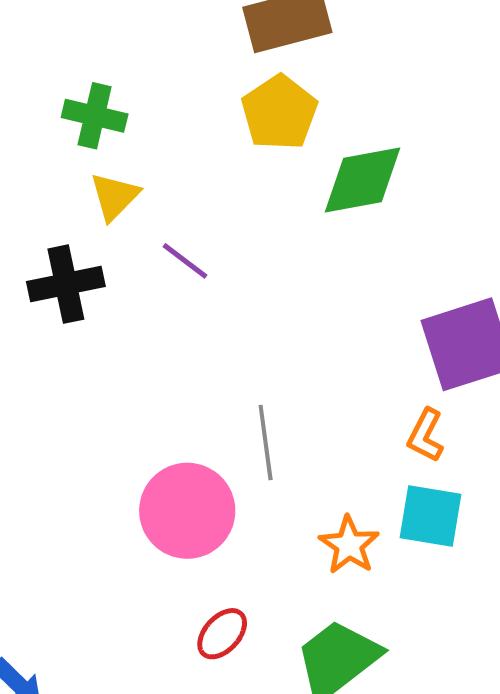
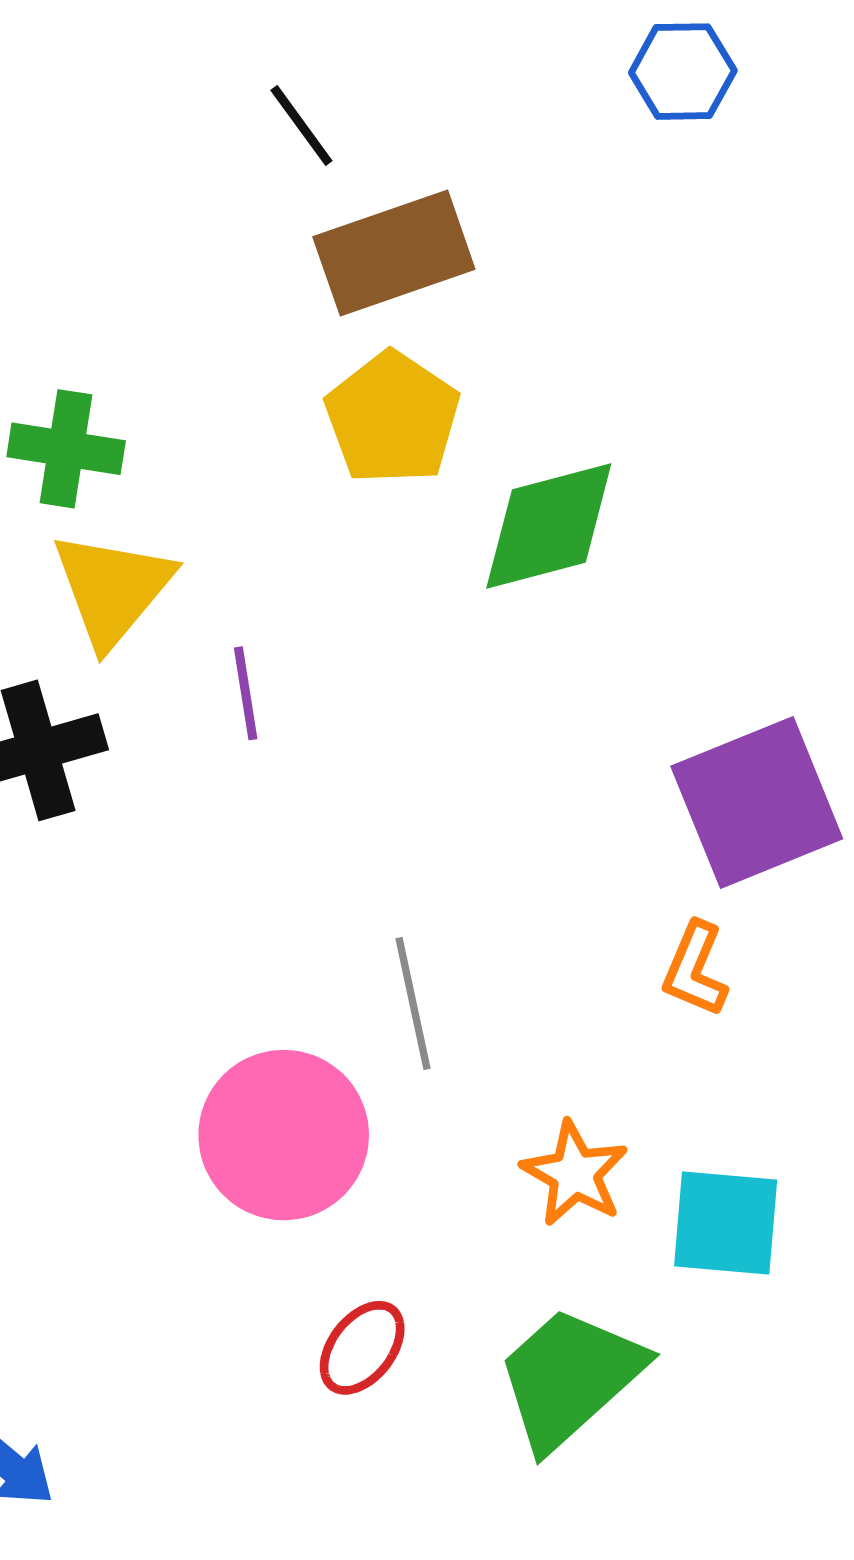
yellow triangle: (115, 196) -> (112, 589), size x1.4
purple line: (185, 261) -> (246, 693), turned 48
cyan square: (431, 516) -> (726, 1223), moved

